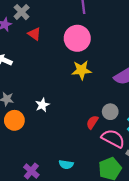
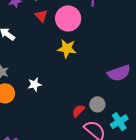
pink circle: (77, 38) -> (68, 18), moved
yellow star: (81, 70) -> (67, 49), moved

